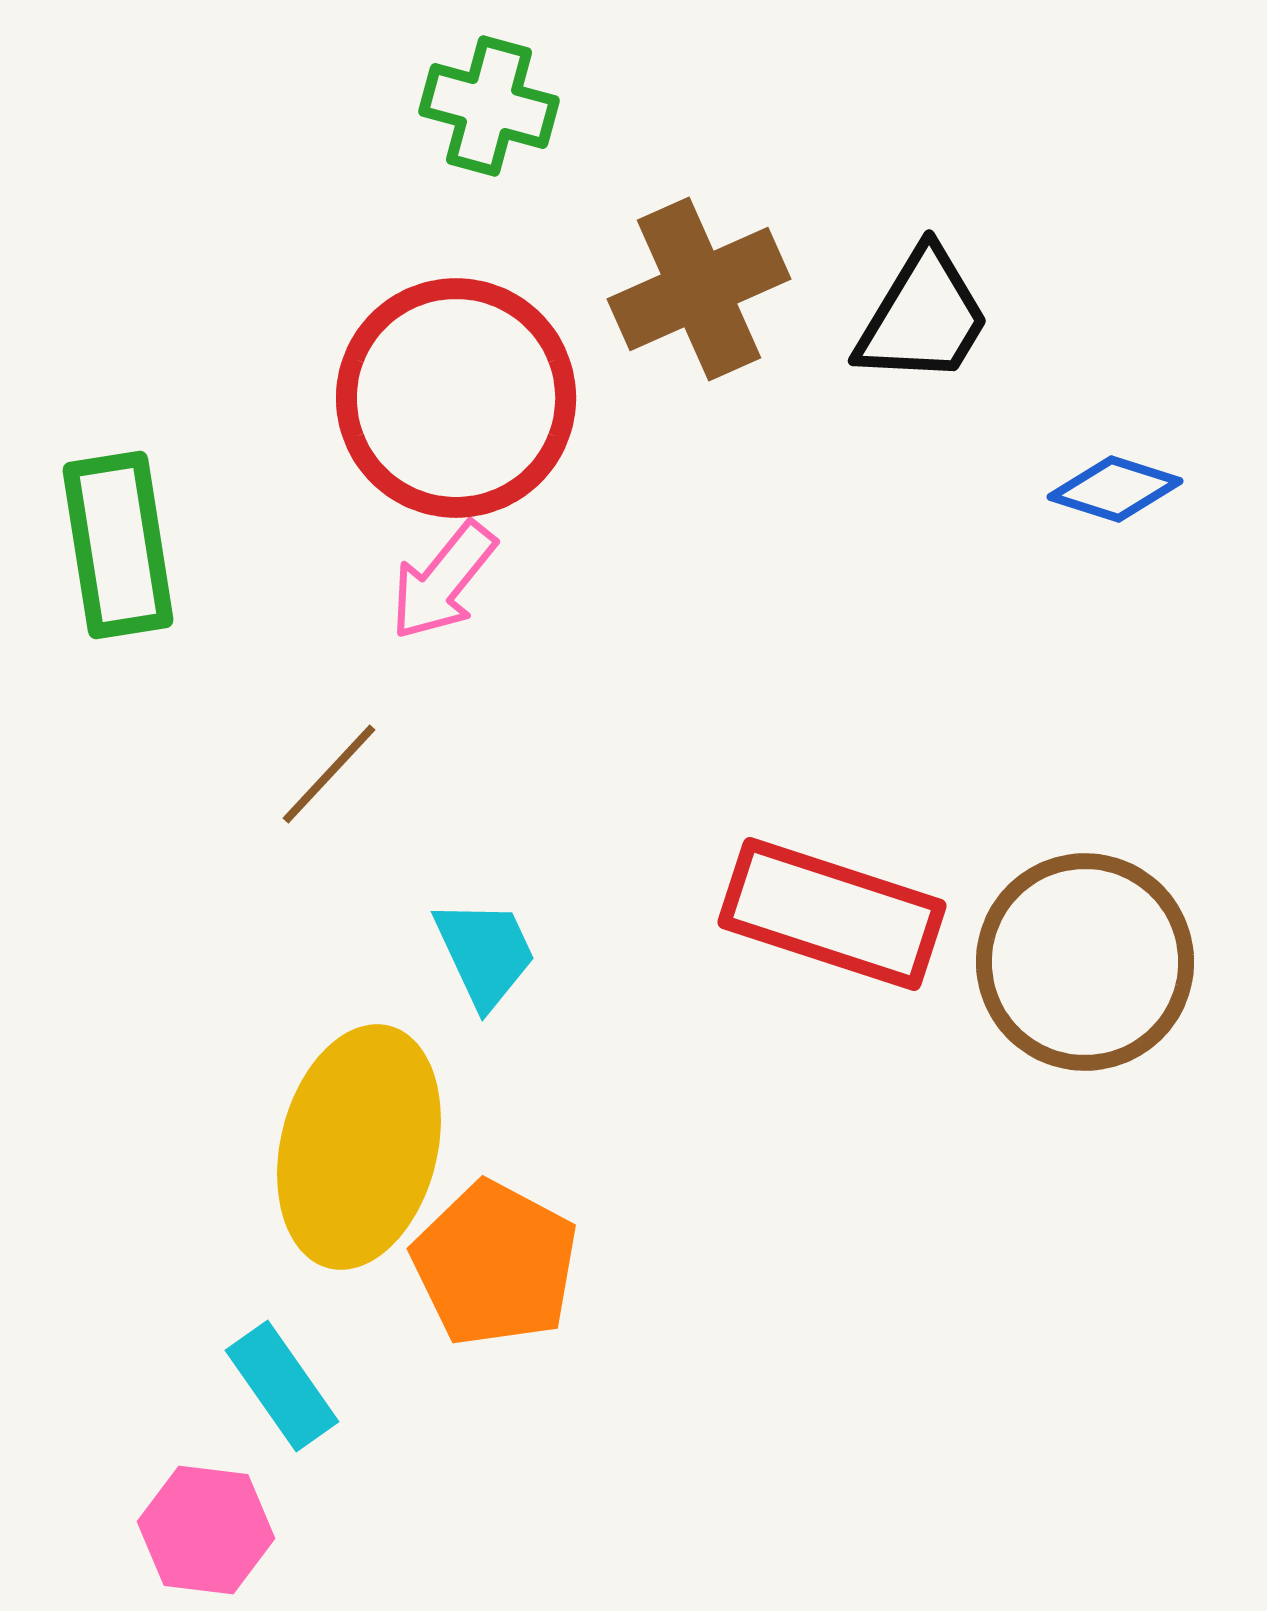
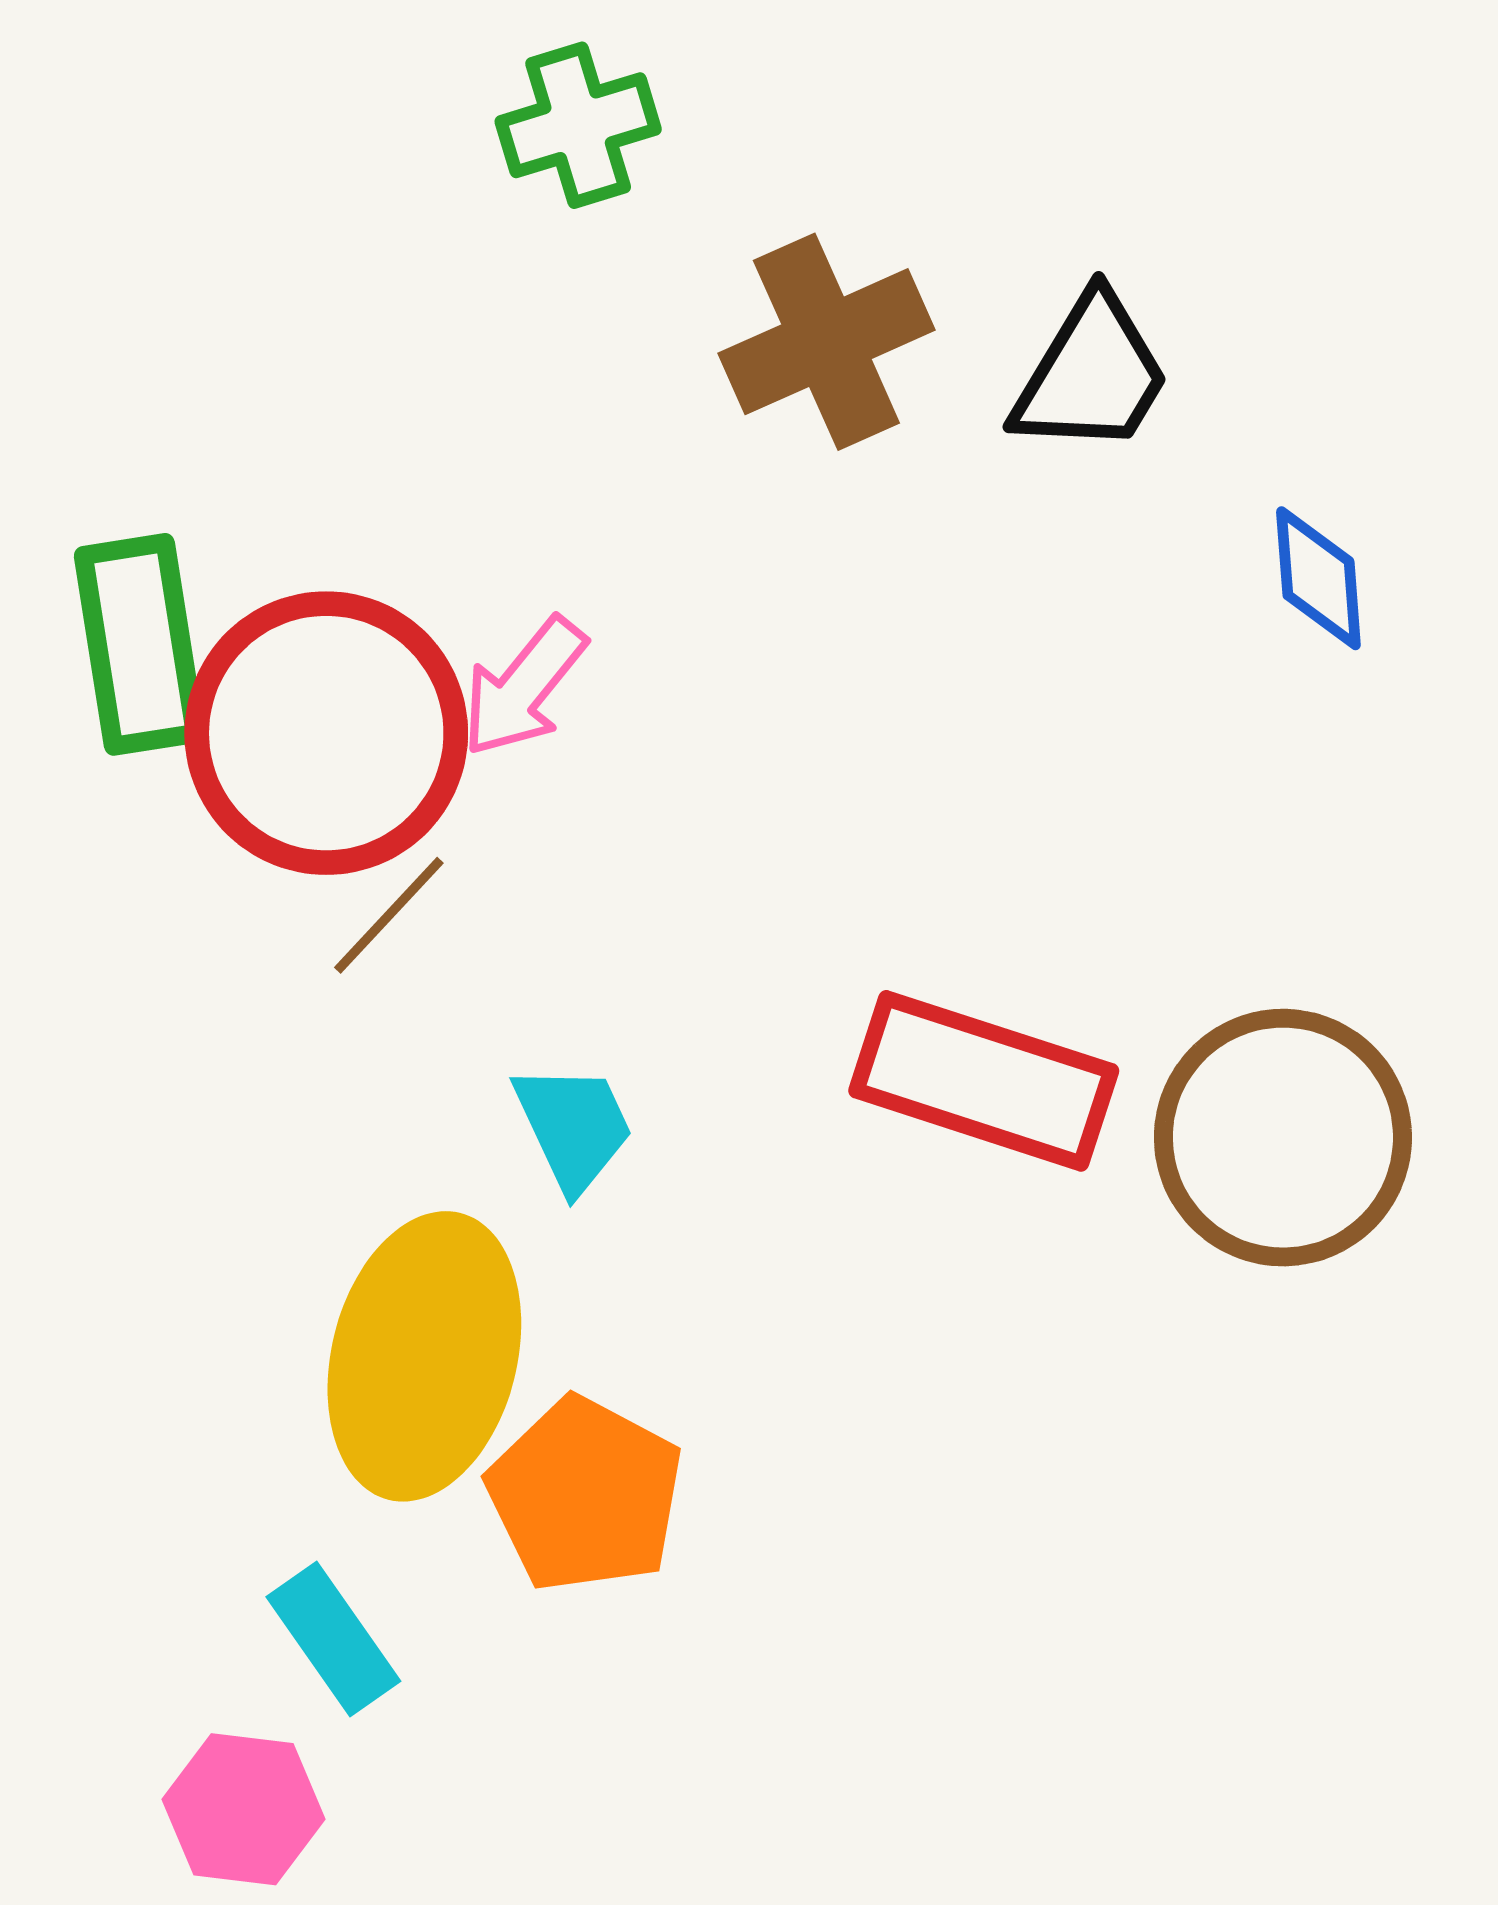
green cross: (489, 106) -> (578, 125), turned -32
red circle: (456, 398) -> (326, 733), moved
blue diamond: (1115, 489) -> (1318, 578), turned 68

